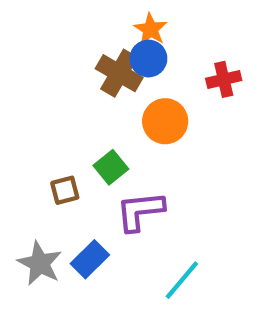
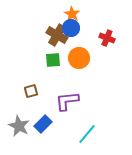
red cross: (224, 79) -> (107, 38), turned 35
green square: (111, 167) -> (53, 60), moved, turned 35

